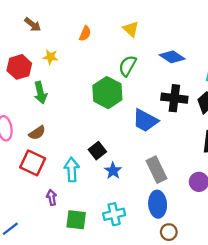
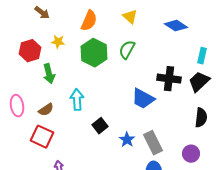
orange semicircle: (85, 33) -> (89, 21), size x1.5
blue diamond: (172, 57) -> (176, 26), moved
green hexagon: (107, 93) -> (94, 53), moved
cyan arrow: (72, 170) -> (77, 100), moved
blue star: (113, 171) -> (127, 140), moved

